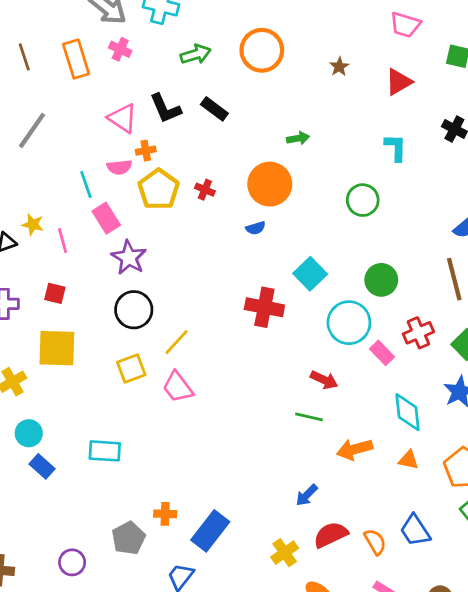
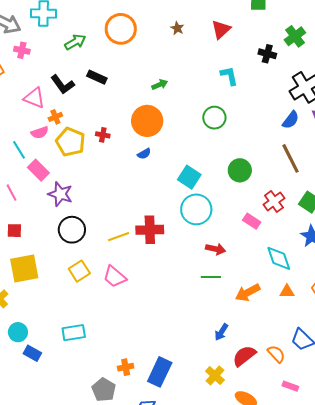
red cross: (264, 307) -> (150, 230), moved
cyan circle: (349, 323) -> (196, 209), moved
yellow line: (177, 342) -> (119, 237), moved, turned 40

